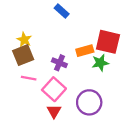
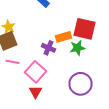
purple cross: (59, 63) -> (48, 48), moved
purple circle: (89, 102) -> (80, 84), moved

